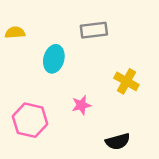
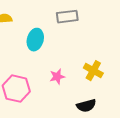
yellow cross: (126, 81) -> (93, 71), moved

